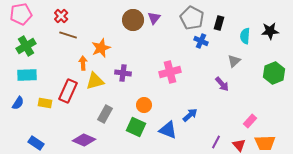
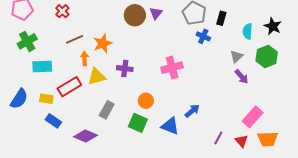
black star: (270, 31) -> (273, 26), turned 30
brown line: (68, 35) -> (74, 39), moved, turned -42
green hexagon: (274, 73) -> (267, 56), moved
cyan rectangle: (27, 75) -> (42, 67), moved
purple arrow: (222, 84) -> (242, 77), moved
red rectangle: (68, 91) -> (69, 87), turned 35
blue semicircle: (18, 103) -> (19, 99), size x1.5
pink rectangle: (250, 121) -> (253, 117), size x1.5
blue rectangle: (36, 143) -> (53, 121), moved

